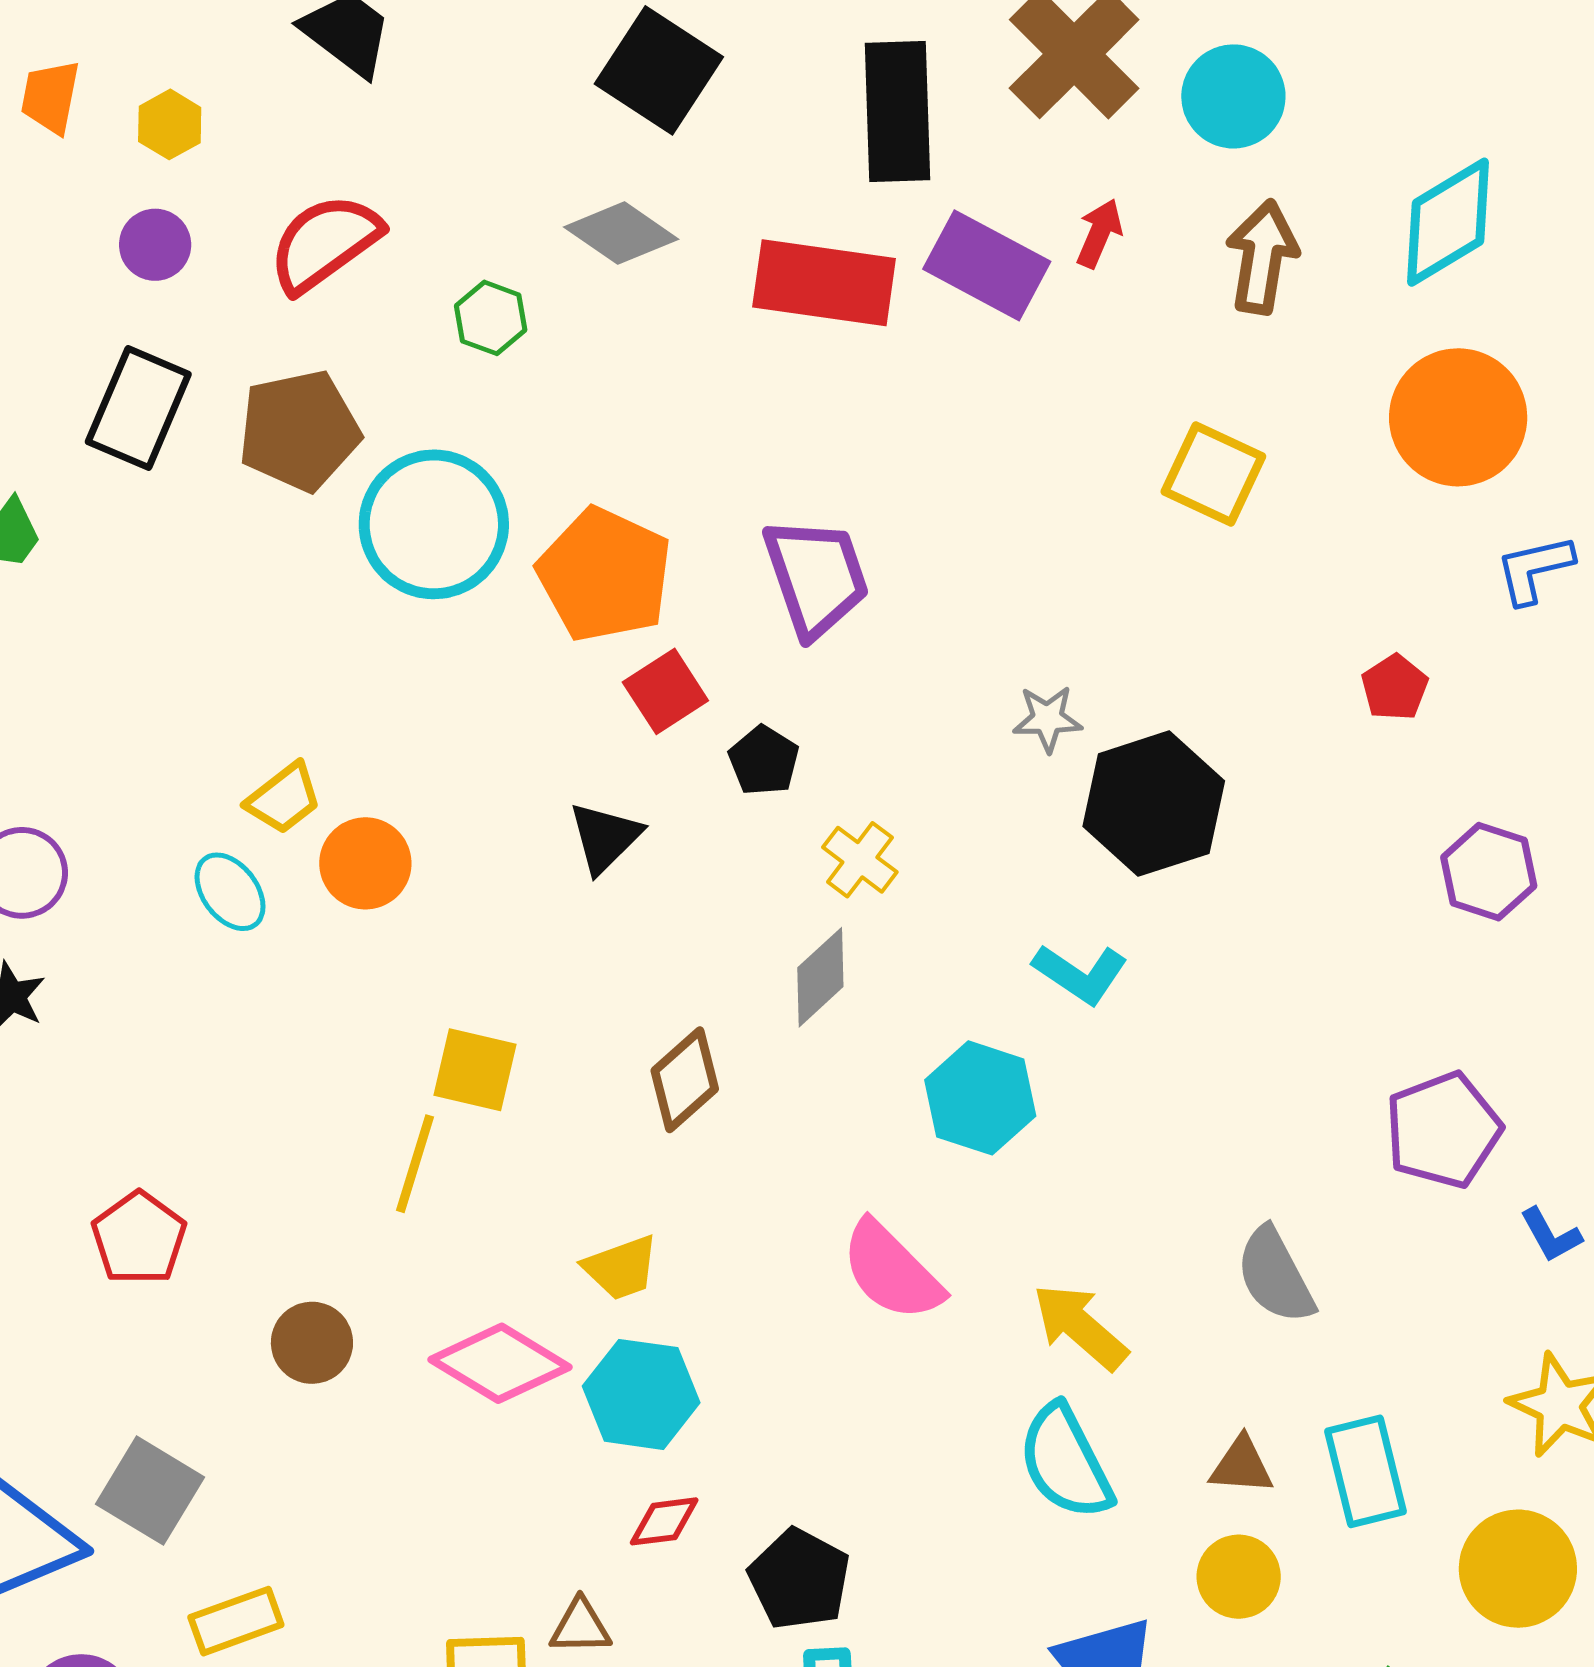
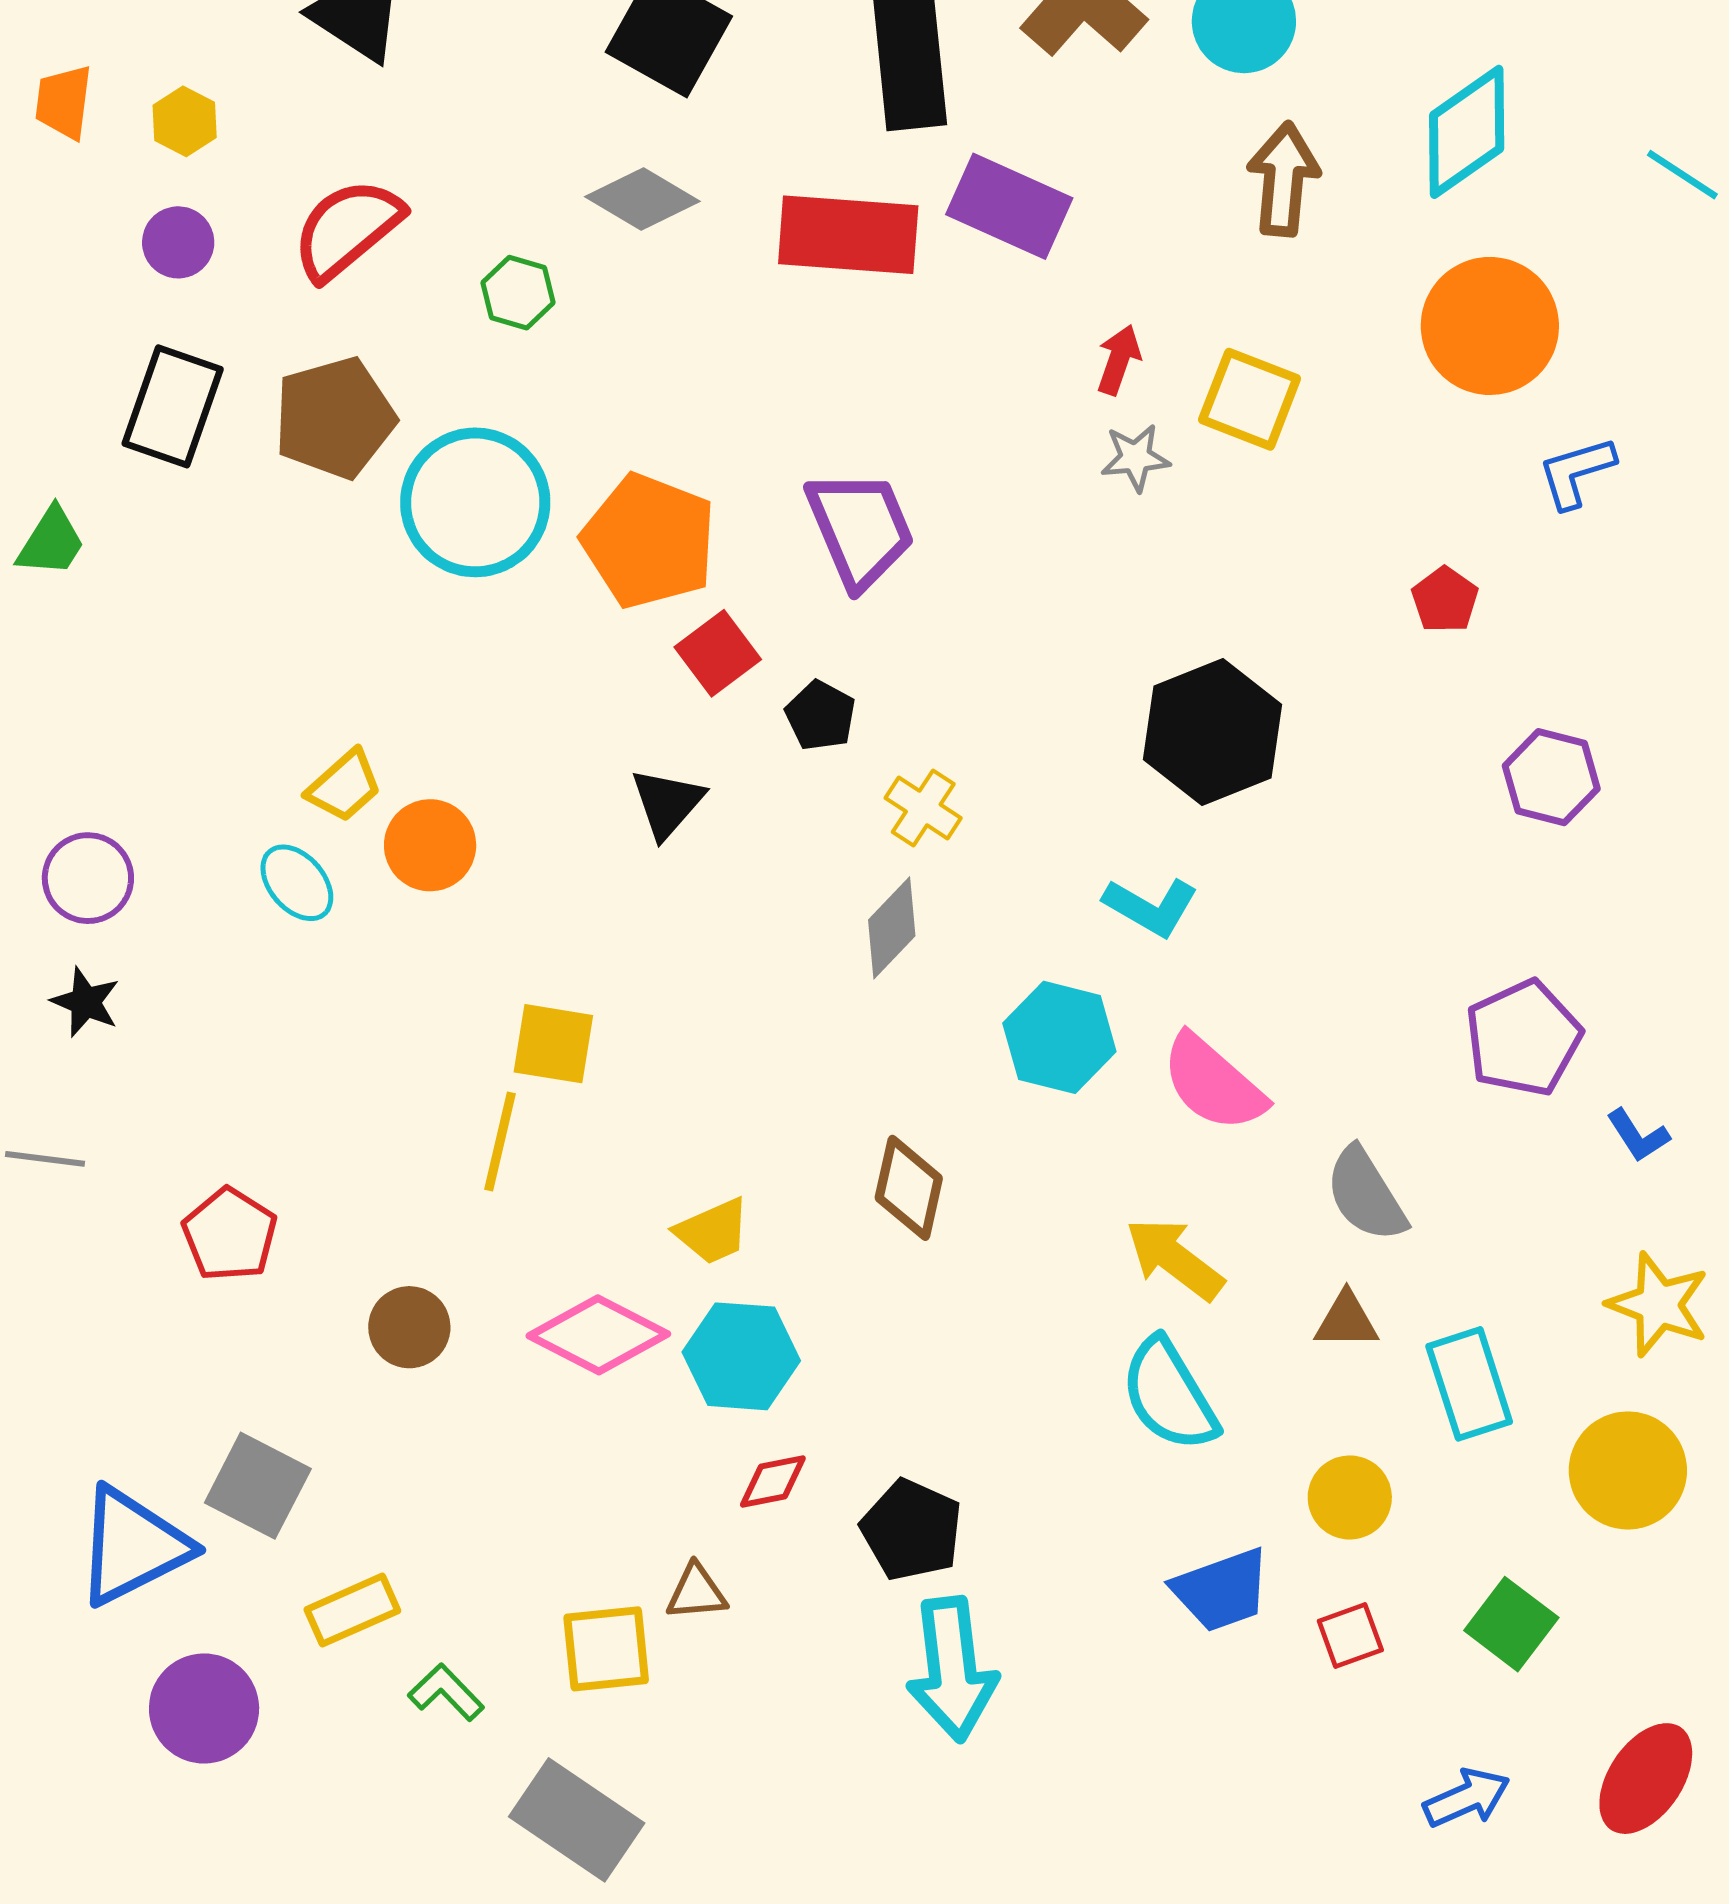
red arrow: (1099, 233) -> (1119, 360), moved
gray star: (1047, 719) -> (1135, 458), moved
brown diamond: (685, 1080) -> (909, 1188), moved, turned -32
pink semicircle: (892, 1271) -> (1213, 1083), moved
brown triangle: (1242, 1466) -> (1346, 1320), moved

